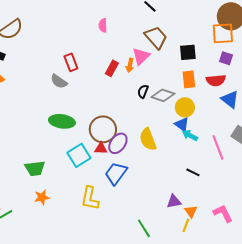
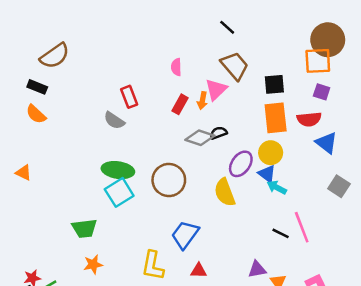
pink semicircle: (103, 25) -> (176, 67), moved
orange rectangle: (189, 79) -> (276, 118), size x1.4
black semicircle: (143, 91) -> (218, 133), turned 48
gray diamond: (163, 95) -> (200, 138), moved
purple ellipse: (118, 143) -> (241, 164), moved
pink line: (218, 147) -> (302, 227), moved
red triangle: (101, 148) -> (199, 271), moved
cyan square: (79, 155) -> (119, 192), moved

